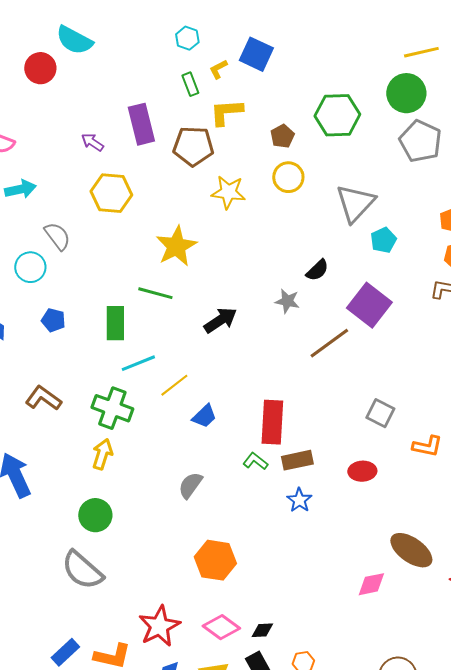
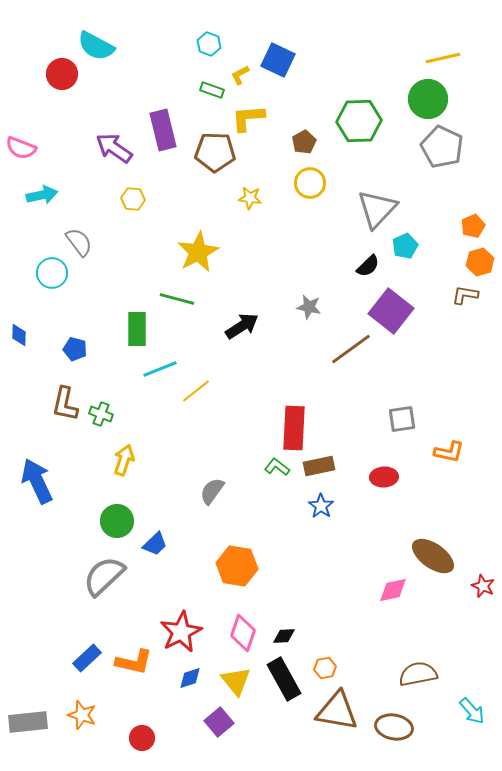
green rectangle: (190, 84) -> (212, 90), turned -50
purple arrow: (92, 142) -> (114, 148), size x1.6
yellow star: (228, 192) -> (250, 198), size x0.7
yellow hexagon: (111, 193) -> (133, 199), size x0.6
black semicircle: (317, 270) -> (368, 266), moved
blue pentagon: (53, 320) -> (75, 349), moved
brown L-shape: (43, 398) -> (65, 404), turned -114
green cross: (112, 408) -> (101, 414), moved, size x0.6
gray square: (380, 413) -> (402, 419), turned -36
blue trapezoid: (204, 416) -> (155, 544), moved
gray semicircle: (82, 570) -> (104, 576), turned 96
pink diamond: (221, 627) -> (243, 633), turned 72

